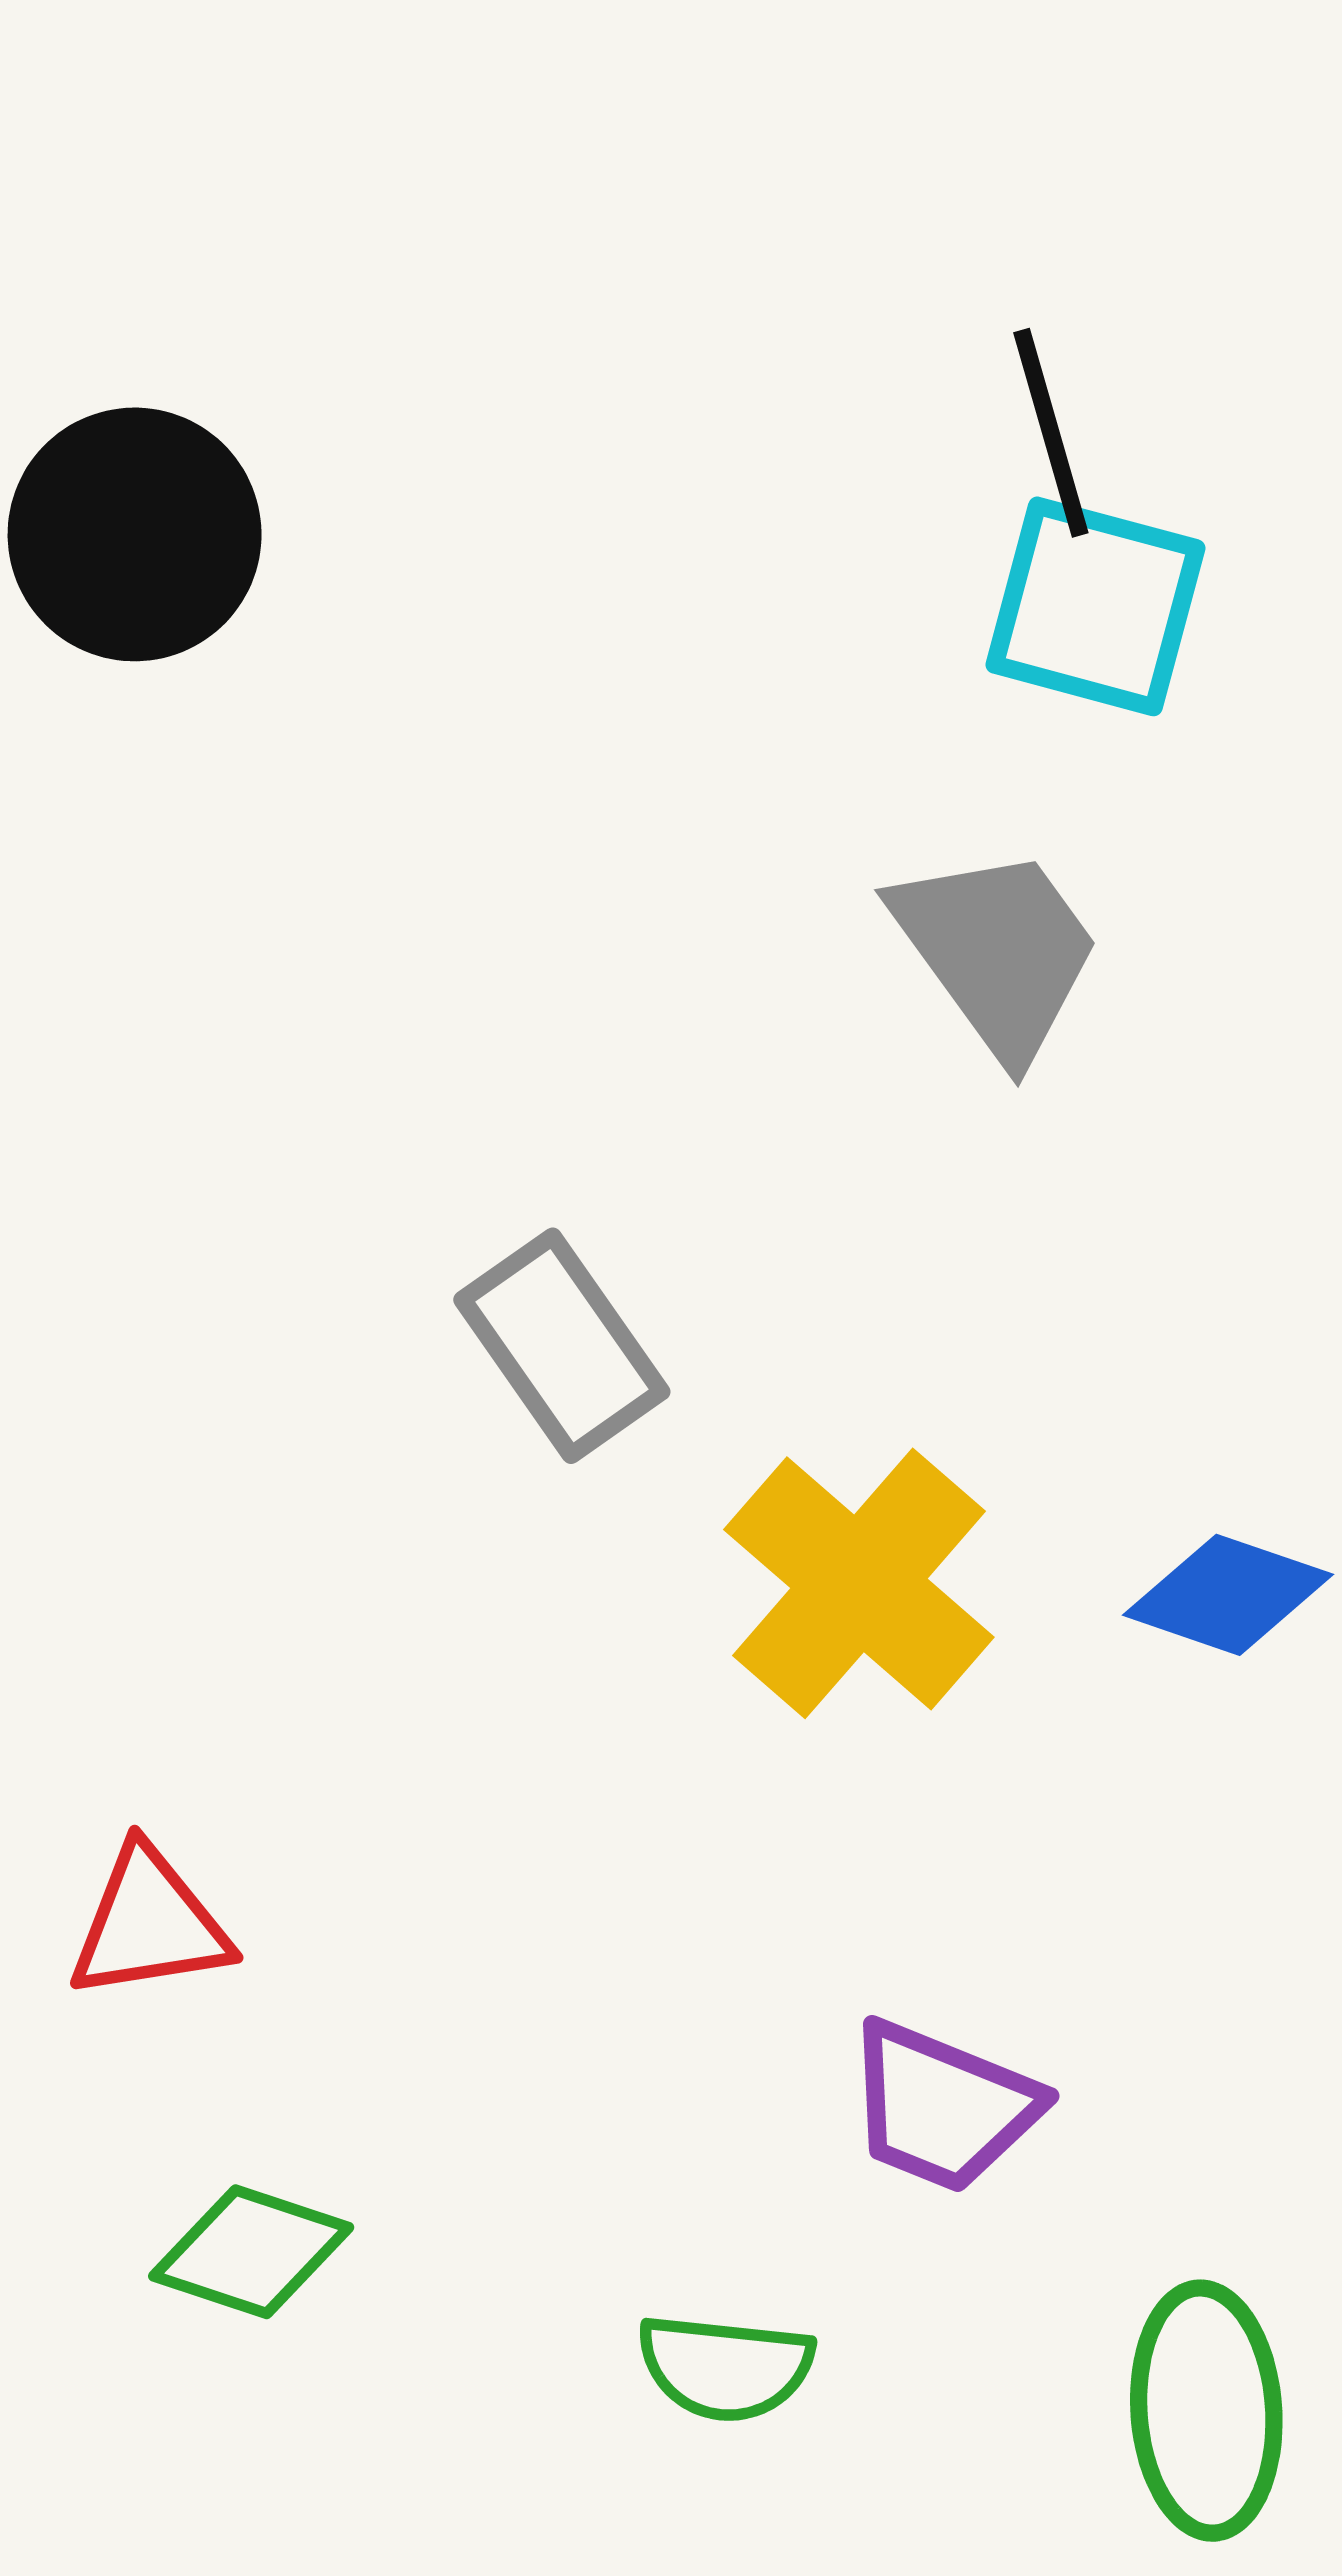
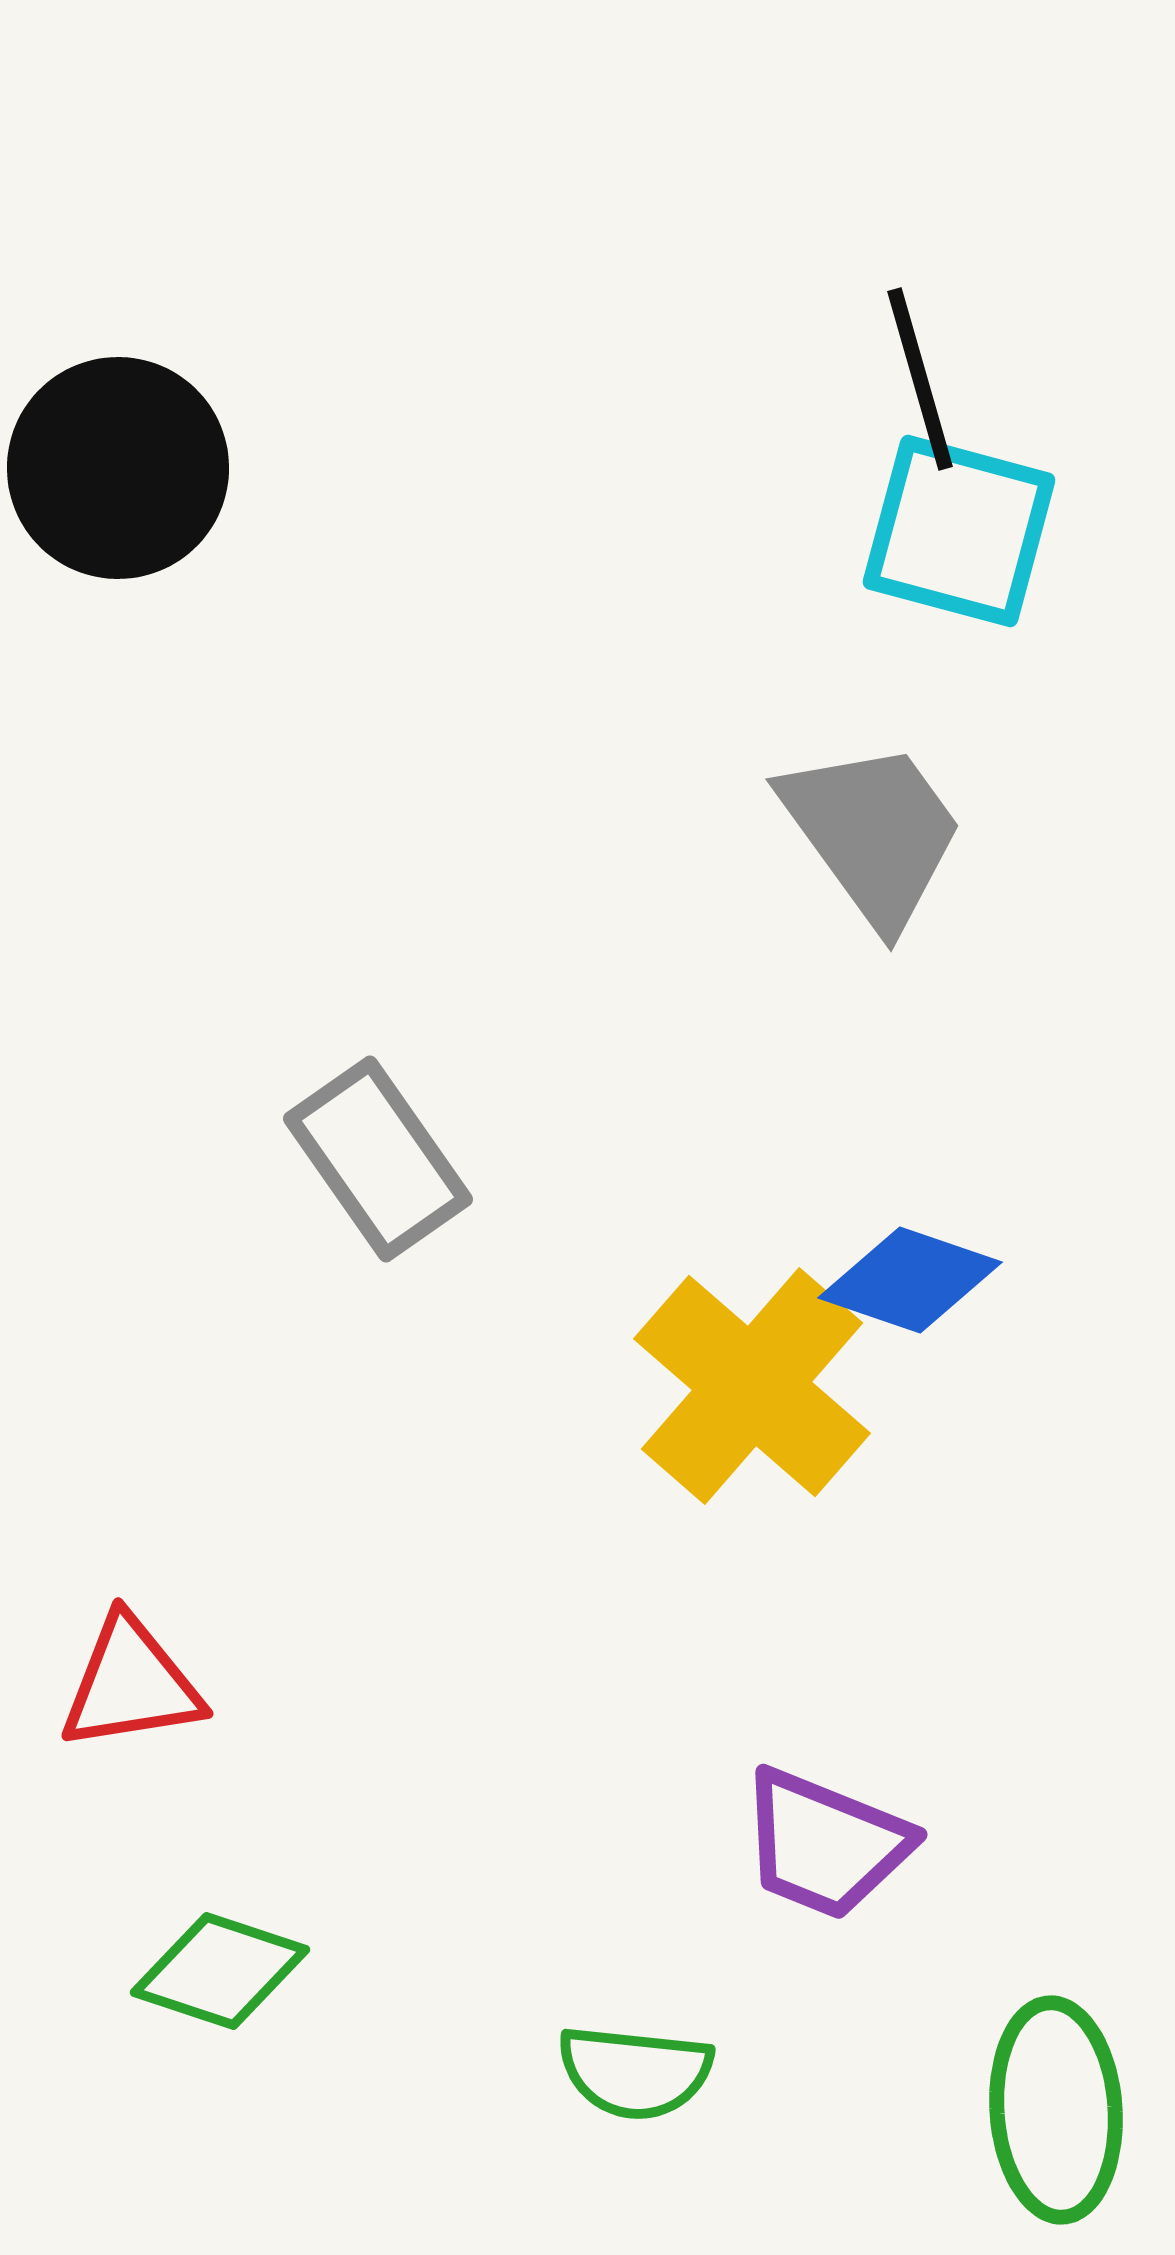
gray rectangle: (562, 1346) -> (378, 1159), moved
blue diamond: (1228, 1595) -> (910, 1280), moved

